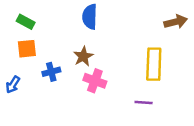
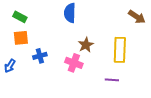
brown arrow: (176, 22) -> (137, 17), turned 48
brown star: (83, 56) -> (86, 45), moved

